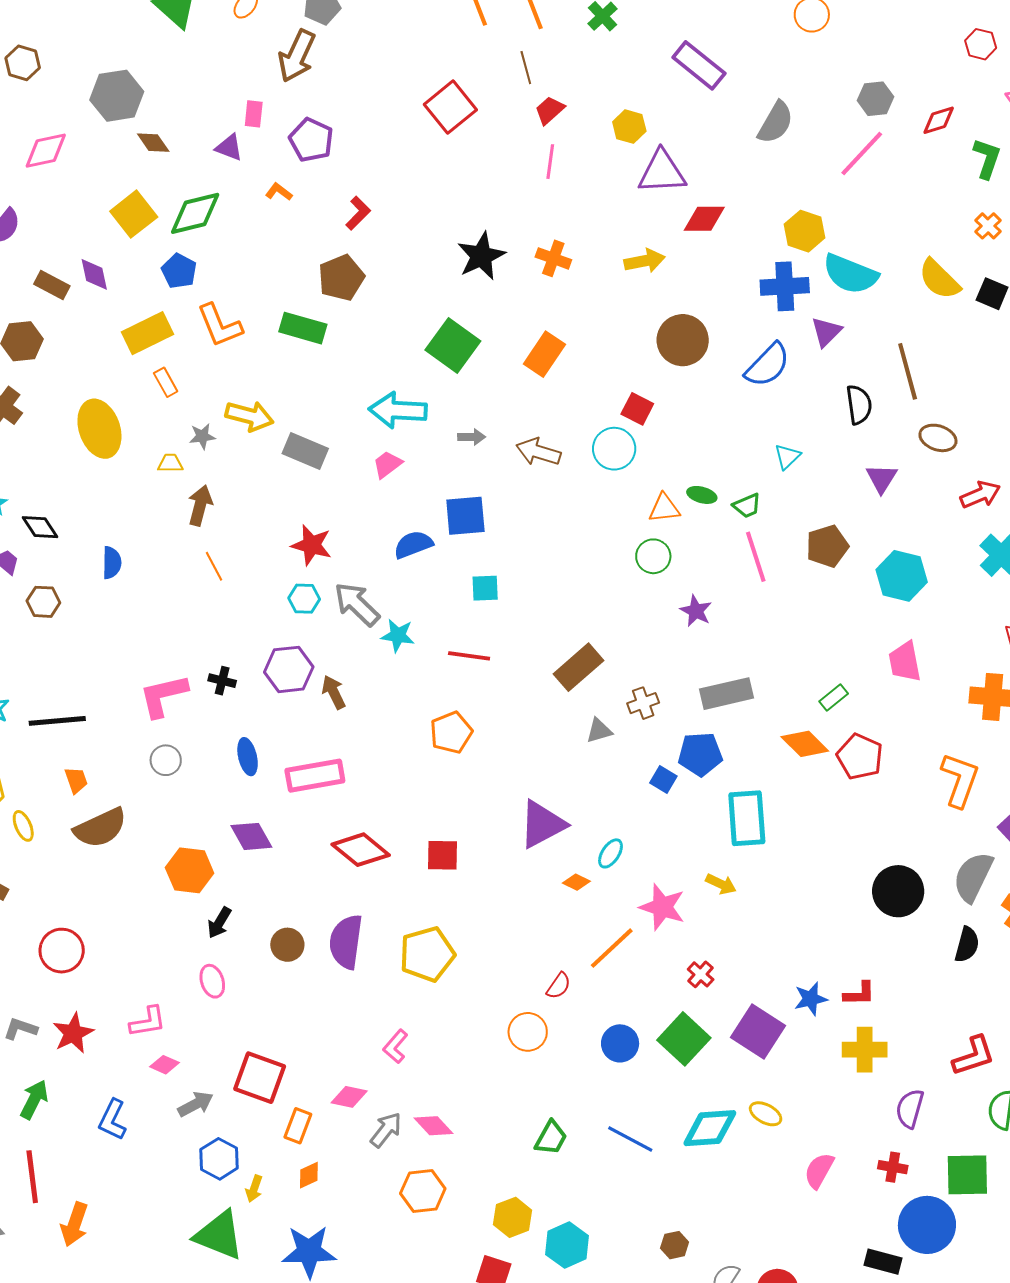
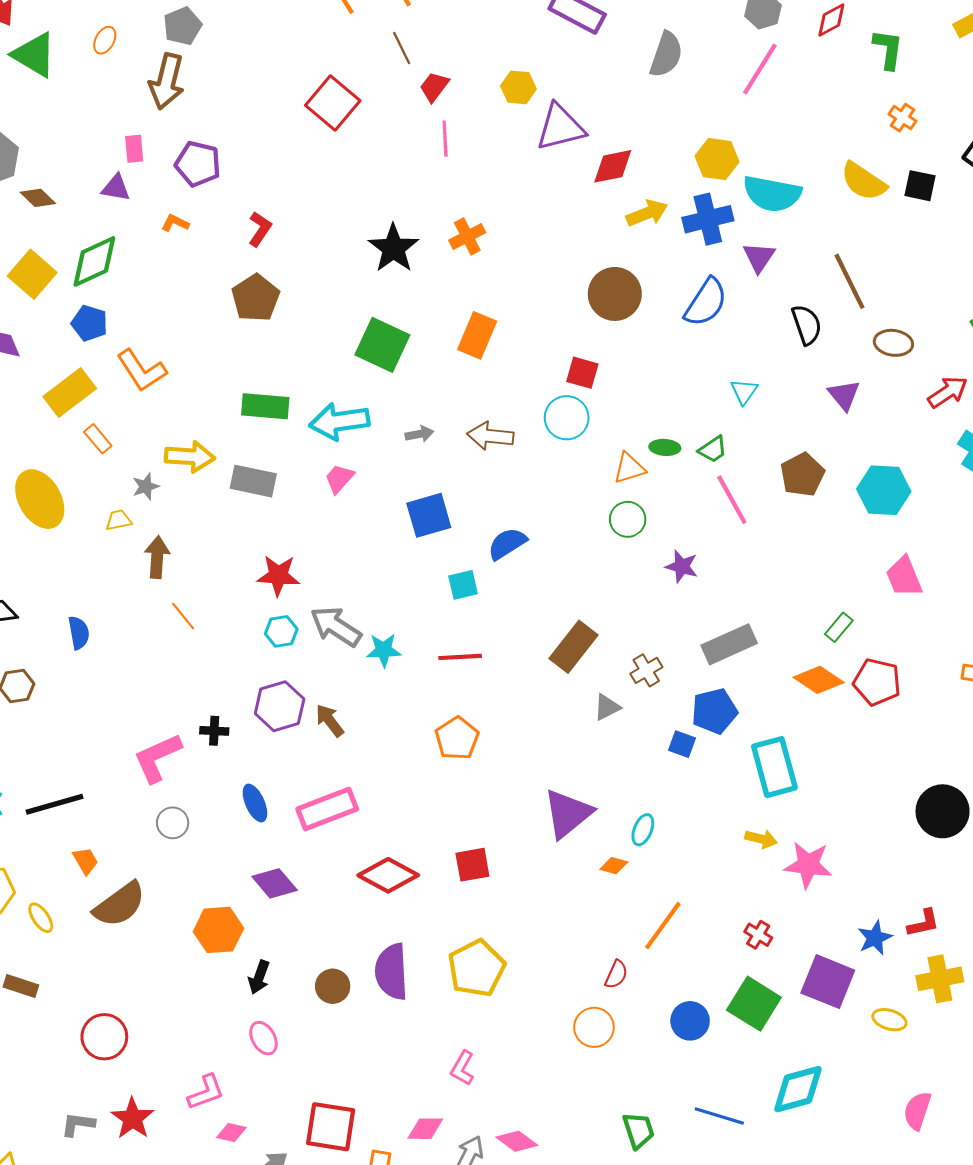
orange cross: (553, 258) -> (467, 236), turned -36
yellow arrow: (645, 261) -> (647, 213), moved
green rectangle: (303, 328) -> (265, 406), moved
blue semicircle: (413, 545) -> (507, 544), moved
pink star: (662, 907) -> (808, 865), moved
yellow ellipse: (766, 1114) -> (889, 1020), moved
green trapezoid: (551, 1138) -> (639, 1130), turned -36

